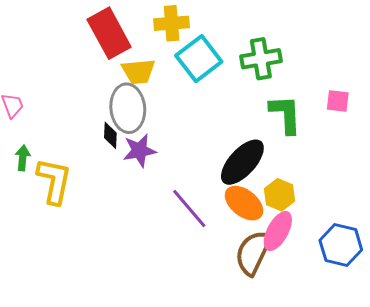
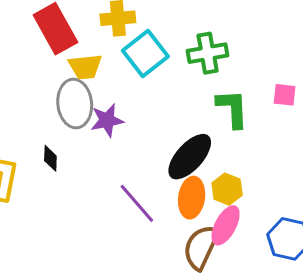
black diamond: (110, 135) -> (50, 158), moved
purple star: (139, 151) -> (107, 120), moved
orange ellipse: (244, 203) -> (192, 198), turned 60

